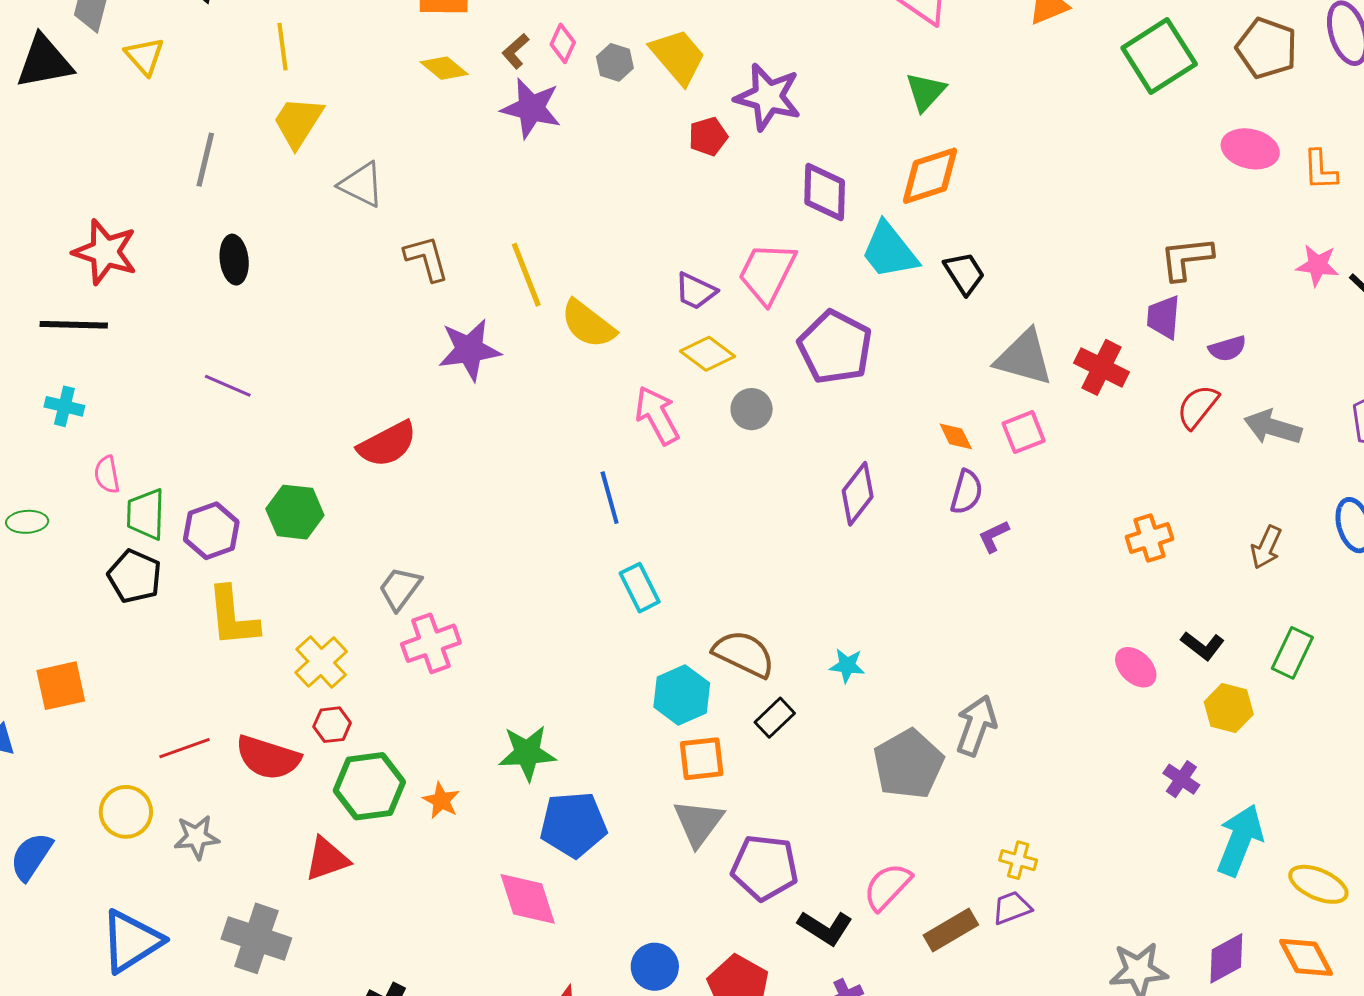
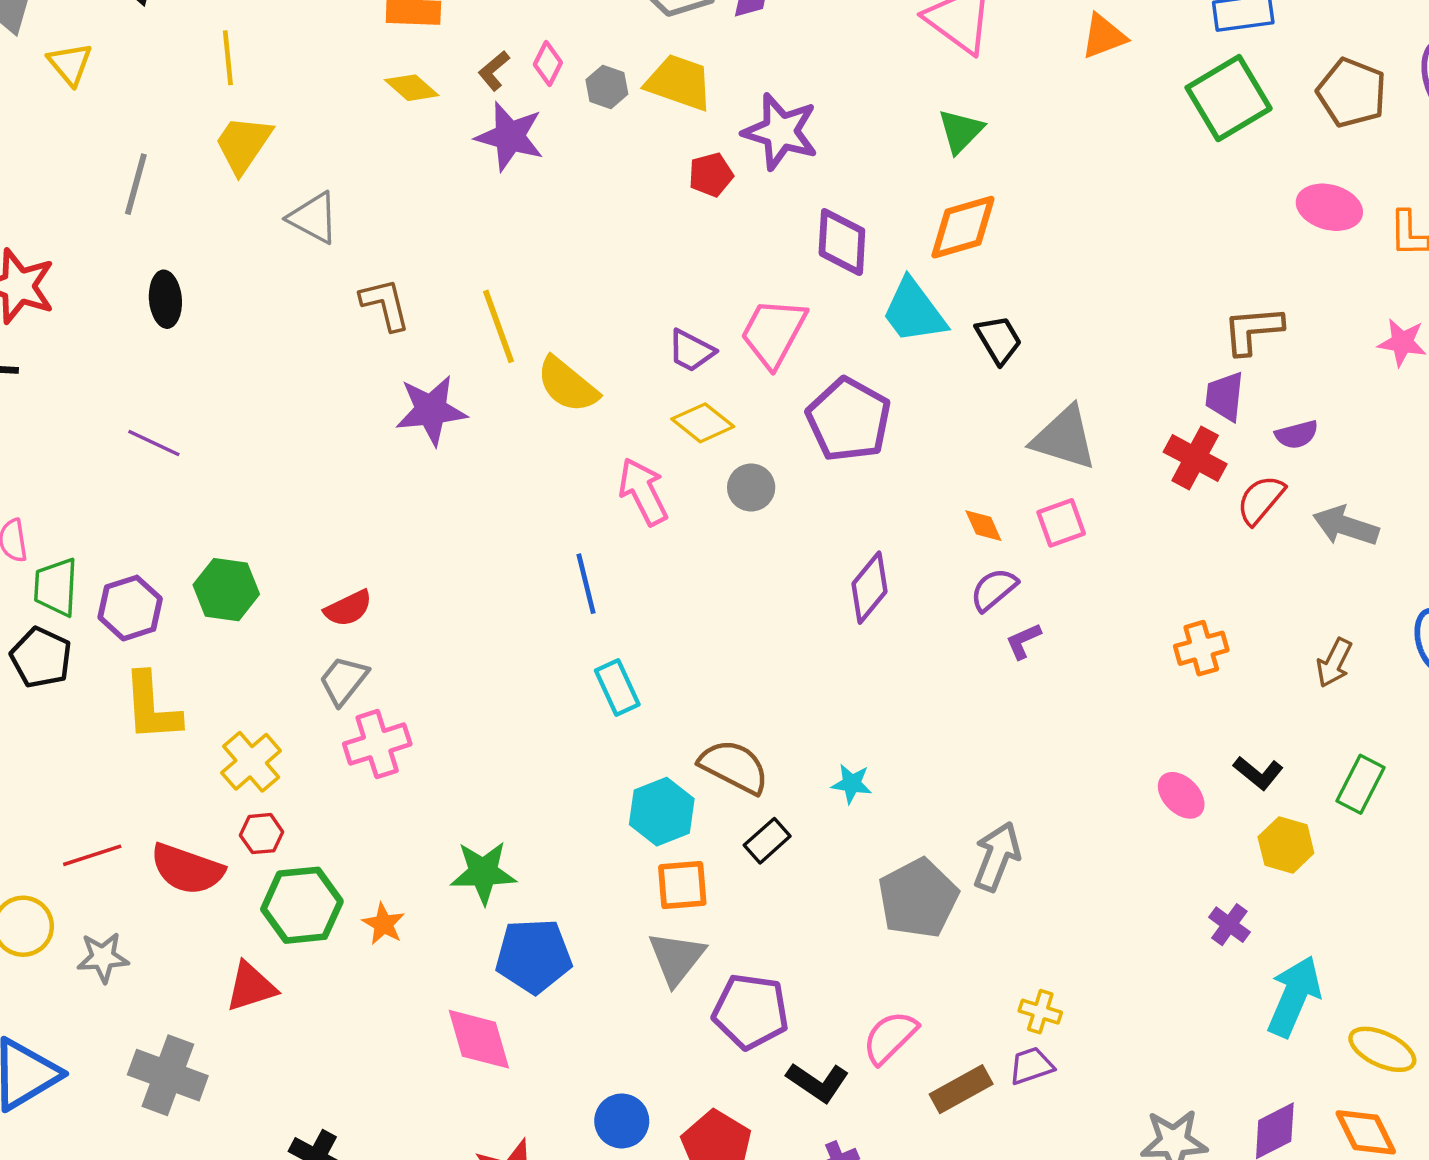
yellow trapezoid: (678, 57) -> (679, 82), turned -32
red cross: (1101, 367) -> (1195, 458), moved
red semicircle: (387, 444) -> (348, 608), moved, size x0.7
purple semicircle: (967, 492) -> (994, 589), turned -147

